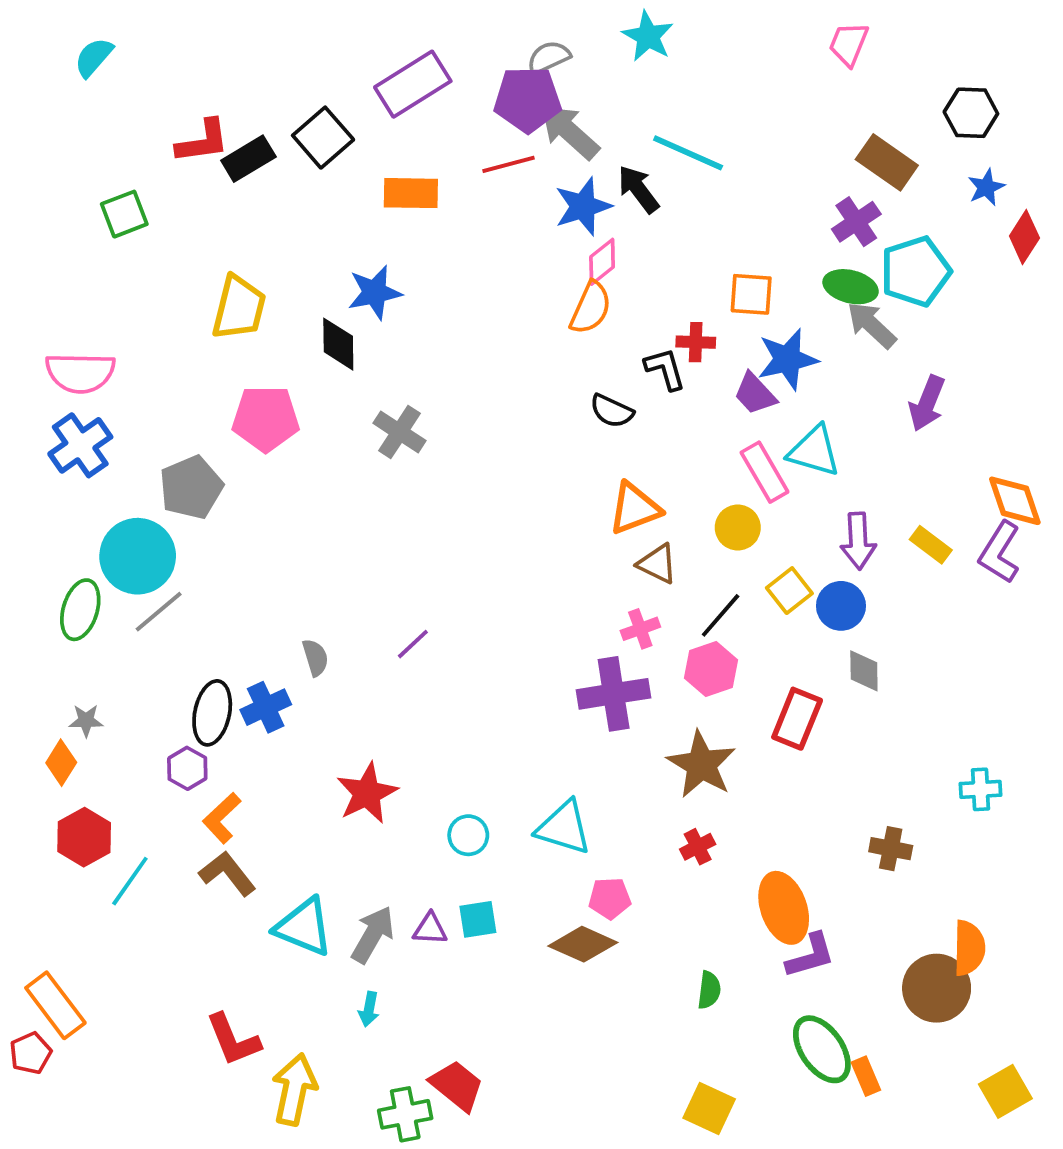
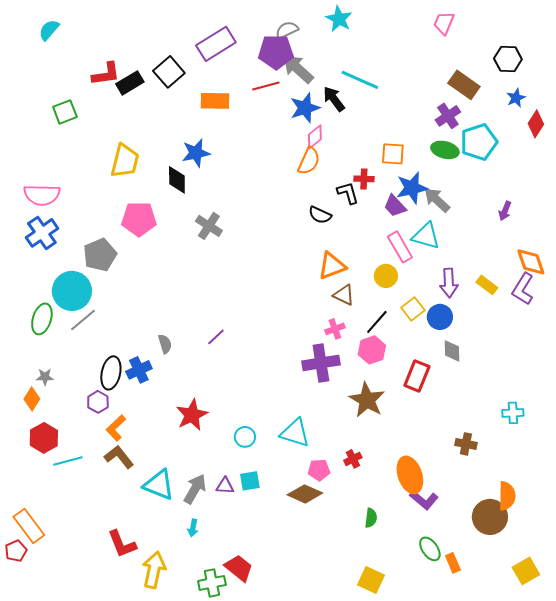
gray arrow: (872, 325) -> (437, 200), moved
purple arrow: (927, 403) -> (505, 211), moved, size x0.7
red cross: (698, 847) -> (353, 459), moved
cyan line: (130, 881) -> (68, 461), turned 40
purple L-shape: (810, 956) -> (424, 500), turned 56
green ellipse: (822, 1049) -> (430, 549), size x0.7

